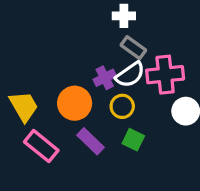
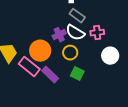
white semicircle: (130, 75) -> (75, 33), turned 66
pink cross: (165, 75) -> (97, 33), size x0.6
pink rectangle: (41, 146) -> (29, 67), moved

